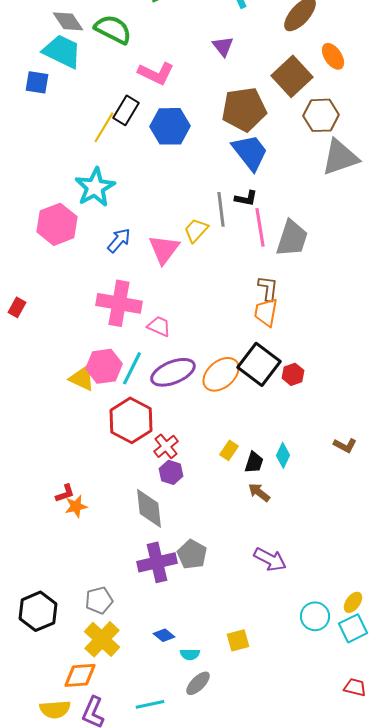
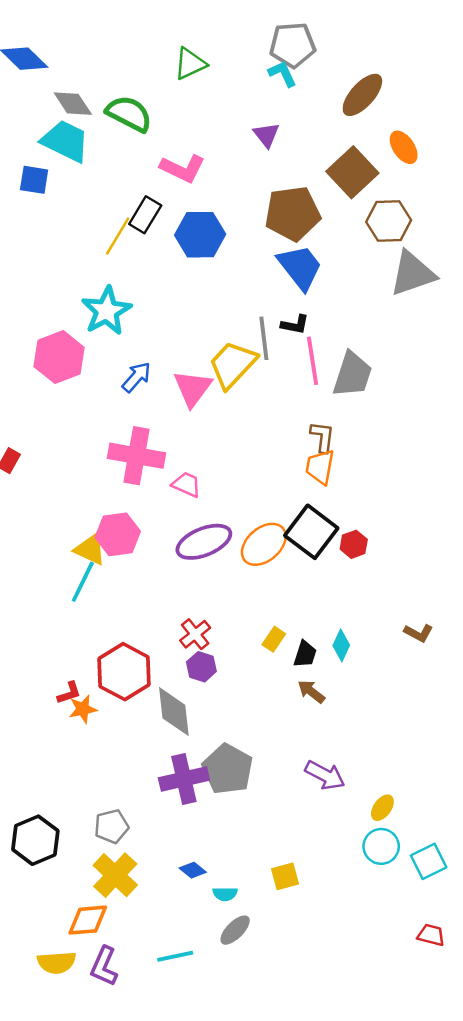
yellow trapezoid: (196, 230) -> (233, 365), size x1.6
cyan line: (132, 368) -> (83, 582), moved
red hexagon: (131, 420) -> (124, 672), moved
gray pentagon: (192, 554) -> (228, 769), size x1.4
yellow ellipse: (353, 602) -> (382, 808), moved

